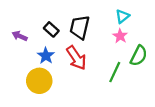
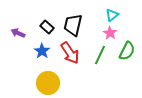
green line: (115, 72) -> (100, 55), moved
yellow circle: (39, 81) -> (48, 83), moved

